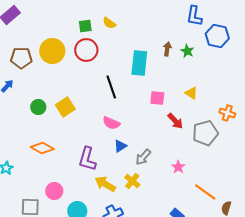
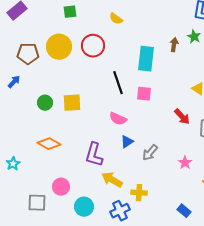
green square: (85, 26) -> (70, 12), moved
green star: (187, 51) -> (194, 37), moved
pink square: (157, 98) -> (144, 94), moved
yellow square: (65, 107) -> (72, 103), turned 30
yellow cross: (132, 181) -> (139, 193), moved, turned -35

